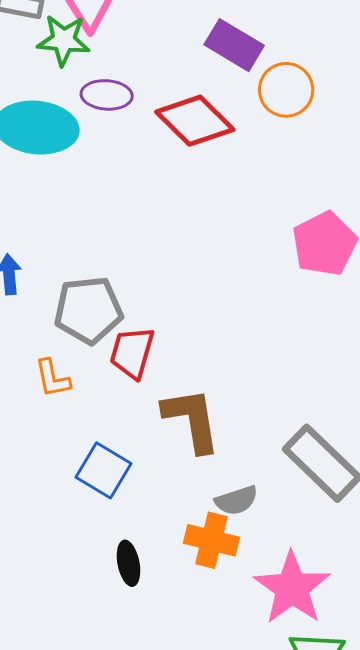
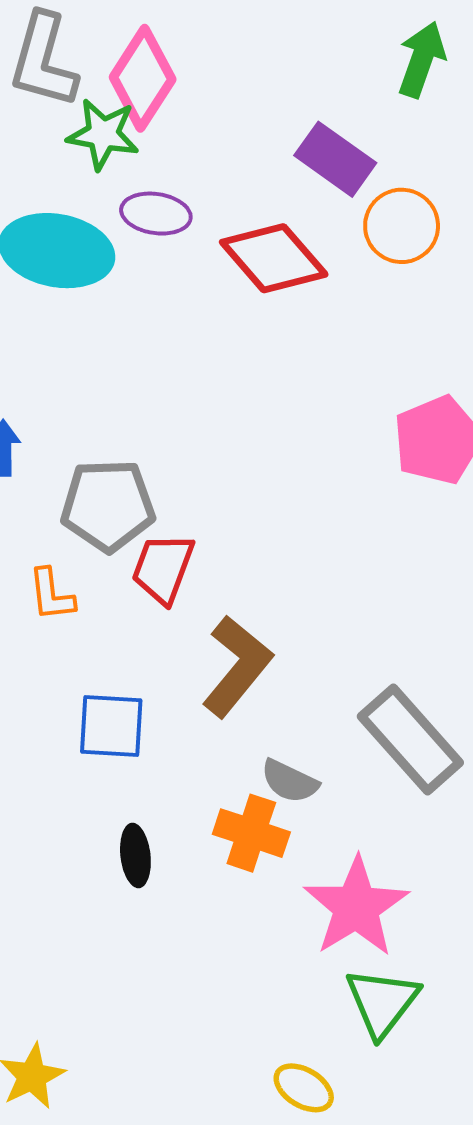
brown L-shape: (192, 420) -> (237, 666), turned 44
blue square: (103, 470) -> (111, 726), turned -32
gray semicircle: (236, 500) -> (290, 781), turned 39

